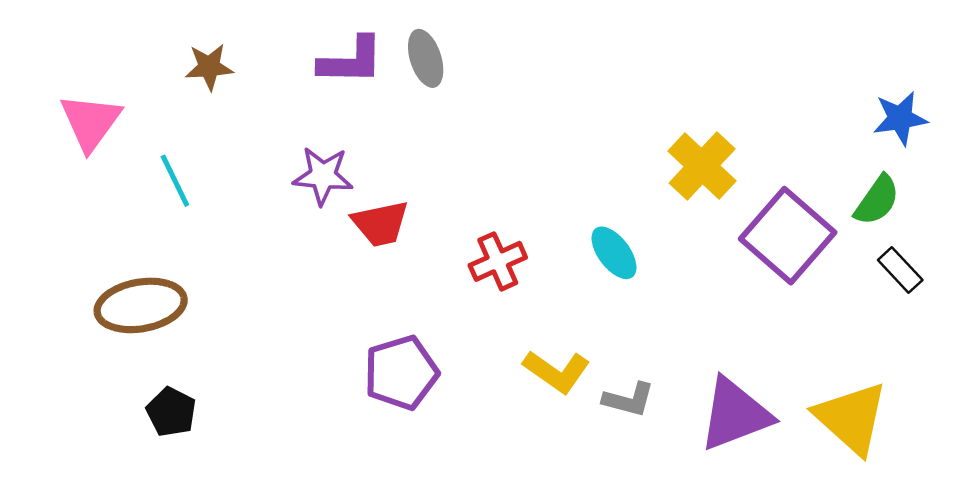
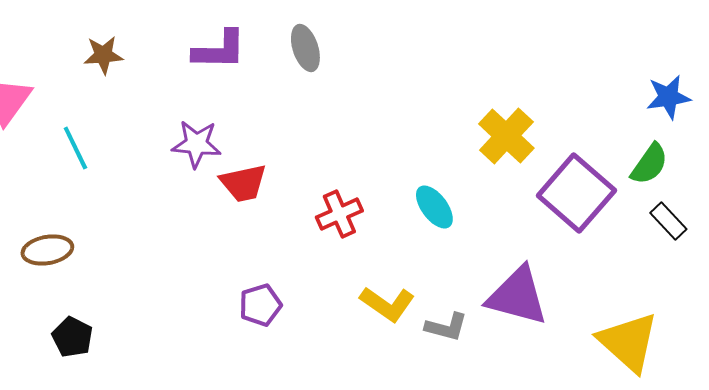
gray ellipse: (426, 58) -> (305, 48), moved
brown ellipse: (141, 305) -> (47, 250), size x0.7
purple pentagon: (401, 373) -> (260, 305), size x0.7
purple triangle: (735, 414) -> (517, 296), moved, turned 36

